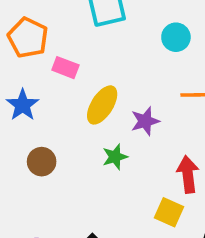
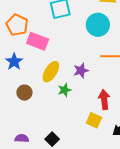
cyan circle: (176, 37) -> (98, 25), size x1.5
pink rectangle: (65, 68) -> (38, 41), size x1.5
yellow ellipse: (102, 105) -> (51, 72), moved

